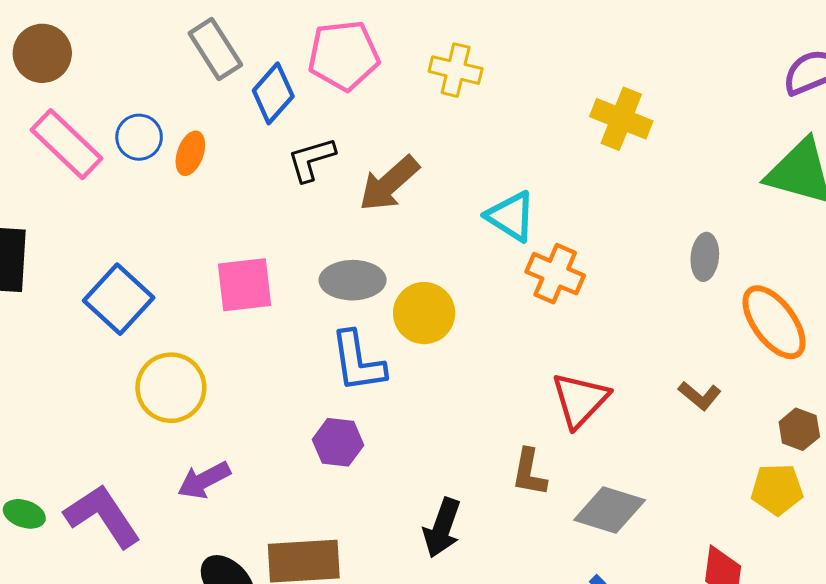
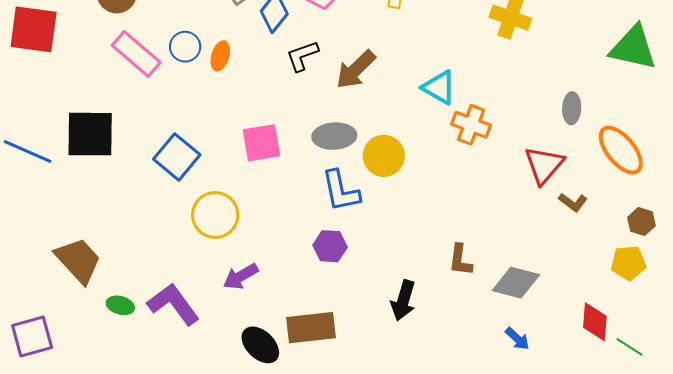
red triangle: (580, 400) -> (544, 165), moved

